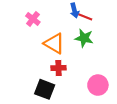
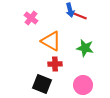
green star: (84, 38) -> (85, 48), moved
pink circle: (98, 85) -> (83, 85), moved

